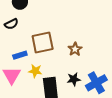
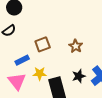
brown square: (43, 43) -> (43, 44), size x0.7

